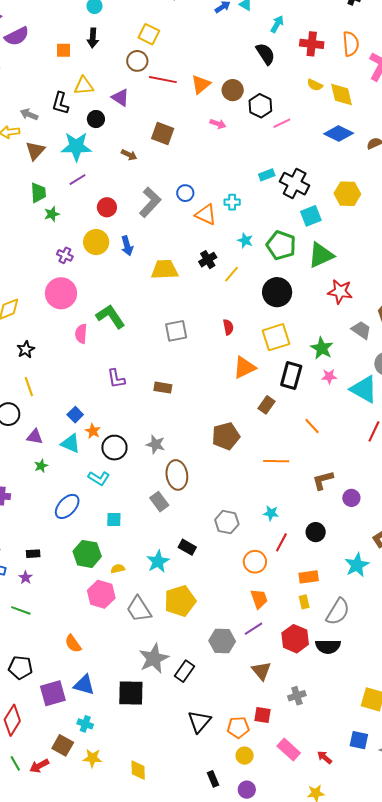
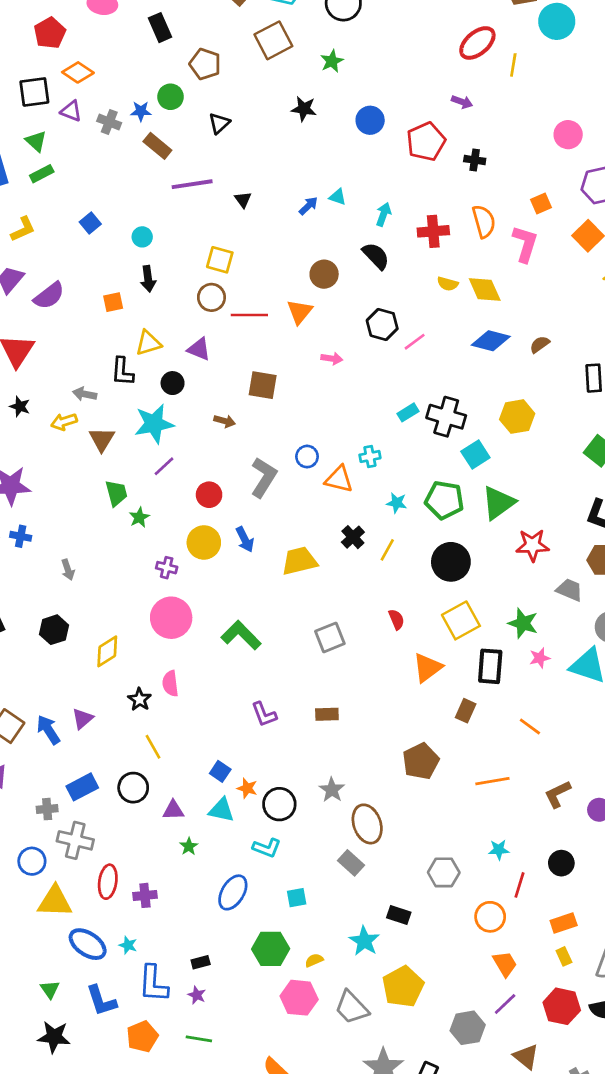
brown circle: (233, 90) -> (324, 274), moved
pink semicircle: (81, 334) -> (170, 683), moved
gray star: (156, 444) -> (332, 790), turned 30

